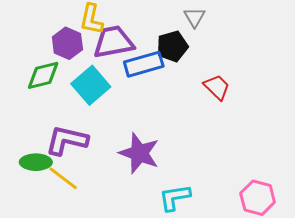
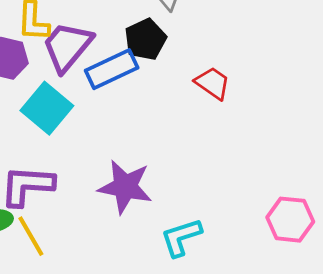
purple trapezoid: (113, 42) -> (67, 47), turned -30
yellow line: (63, 178) -> (31, 236), turned 32

